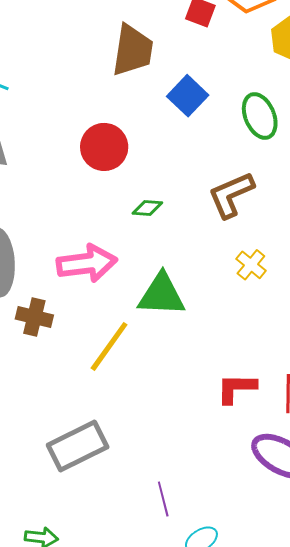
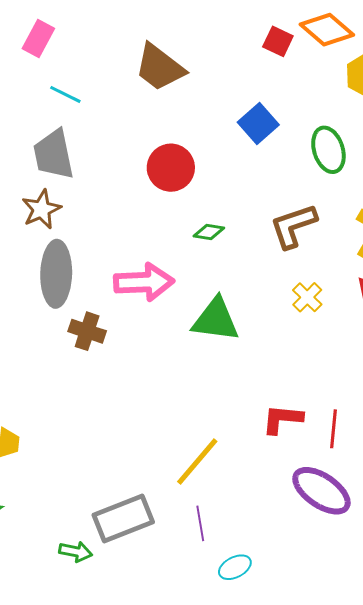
brown trapezoid: (133, 50) -> (160, 67), moved, turned 114
yellow line: (109, 346) -> (197, 461), moved
gray rectangle: (78, 446) -> (123, 518), moved

